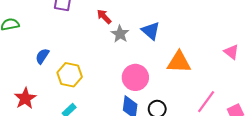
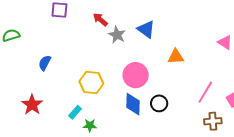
orange triangle: (179, 62) -> (176, 57), size x0.7
yellow hexagon: (70, 75) -> (91, 82), moved

